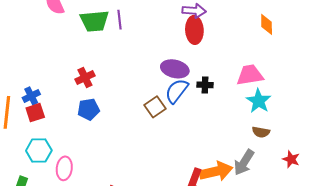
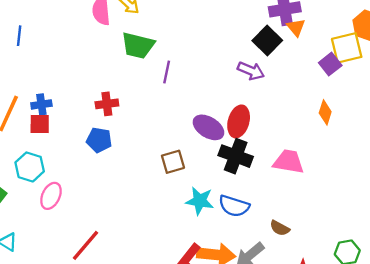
purple line: (120, 20) -> (167, 72), moved
red ellipse: (194, 30) -> (239, 121), moved
black cross: (205, 85) -> (236, 156), size x1.8
blue semicircle: (177, 91) -> (234, 206), moved, turned -128
cyan star: (259, 101) -> (200, 201), moved, turned 30

